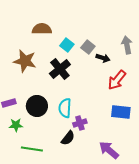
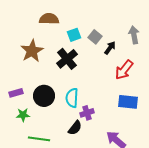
cyan square: (67, 45) -> (74, 35), turned 32
black arrow: (103, 58) -> (110, 48), turned -72
brown star: (25, 61) -> (32, 51), turned 30

